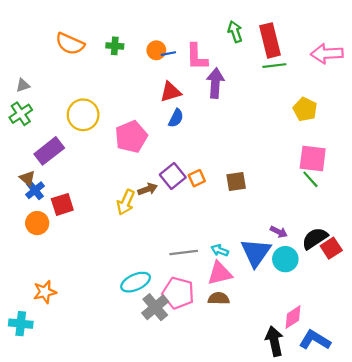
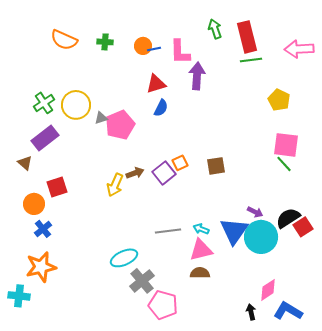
gray triangle: (23, 85) -> (101, 118), moved
green cross: (21, 114) -> (44, 103), moved
purple square: (173, 176) -> (164, 173), moved
blue cross: (35, 190) -> (43, 229), moved
cyan circle: (285, 259) -> (261, 237), size x1.4
orange star: (45, 292) -> (41, 267), size x1.4
pink pentagon: (178, 293) -> (163, 305), moved
black arrow: (274, 341) -> (251, 312), size x0.6

